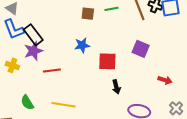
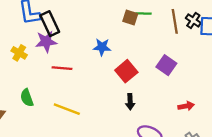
brown square: (88, 14) -> (130, 18), moved
red square: (107, 61) -> (126, 71), turned 36
red arrow: (165, 80) -> (186, 106), turned -40

